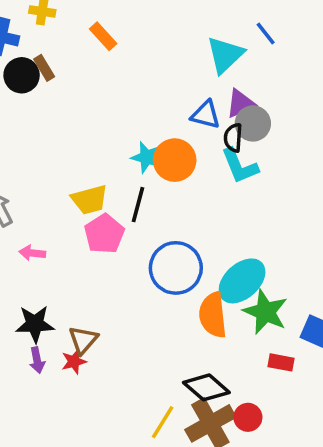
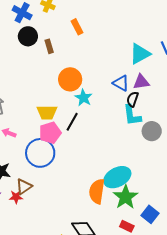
brown rectangle: (44, 68) -> (49, 46), moved
gray circle: (253, 123) -> (152, 131), moved
orange circle: (175, 160) -> (70, 79), moved
blue circle: (176, 268) -> (40, 153), moved

